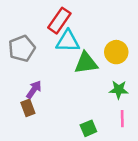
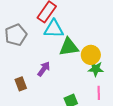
yellow circle: (116, 52) -> (91, 55), moved
purple arrow: (34, 90) -> (44, 69), moved

